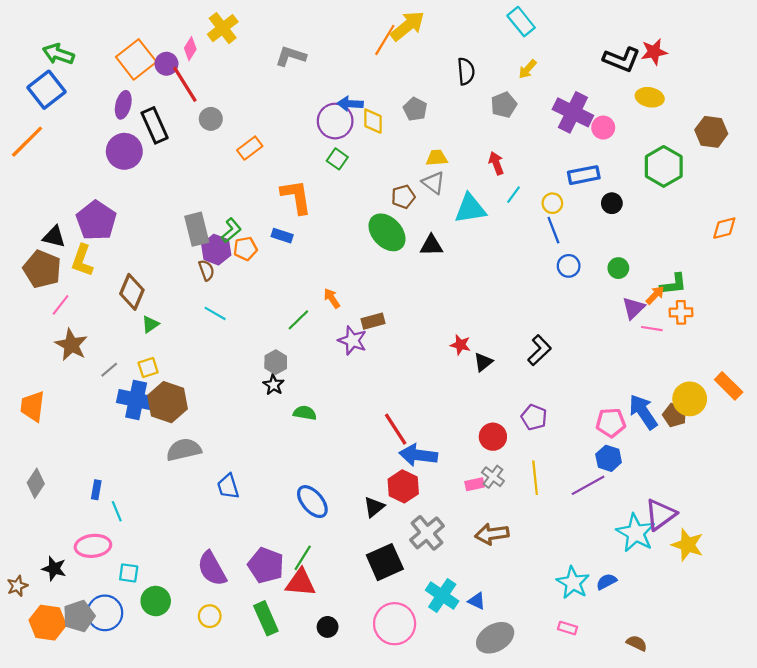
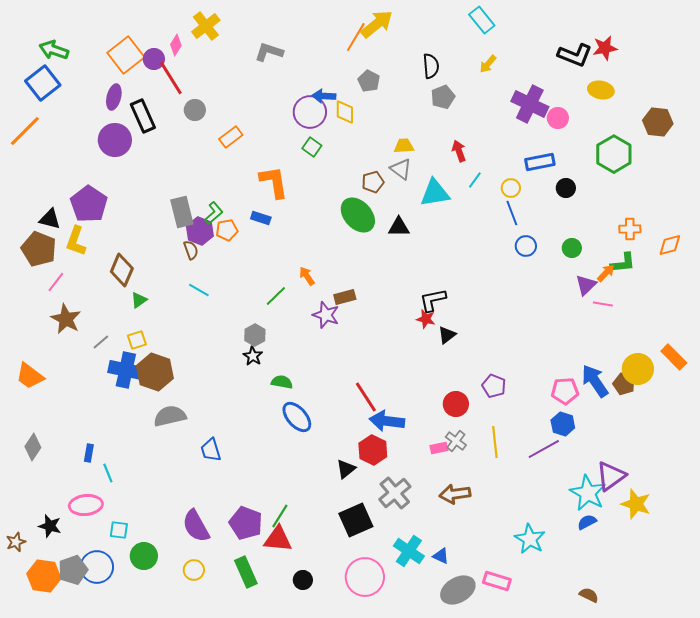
gray pentagon: (504, 105) -> (443, 97), moved
gray pentagon: (415, 109) -> (369, 81), moved
orange diamond: (724, 228) -> (670, 245), moved
orange cross: (681, 312) -> (630, 229), moved
black L-shape: (539, 350) -> (433, 300), moved, turned -148
orange trapezoid: (32, 406) -> (30, 376), turned -60
blue ellipse: (312, 502) -> (297, 417), moved
blue semicircle: (606, 582) -> (587, 522), moved
pink rectangle: (568, 628) -> (497, 581), moved, size x1.5

